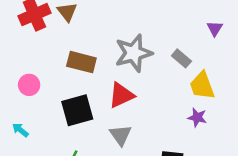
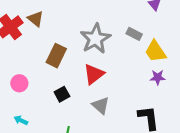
brown rectangle: (81, 62) -> (56, 56), turned -65
black square: (77, 110) -> (62, 94), size x0.6

